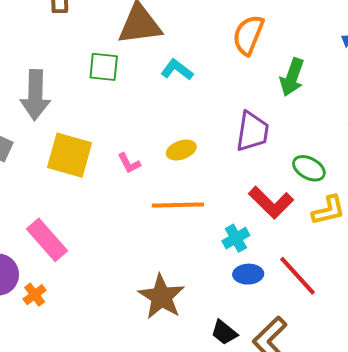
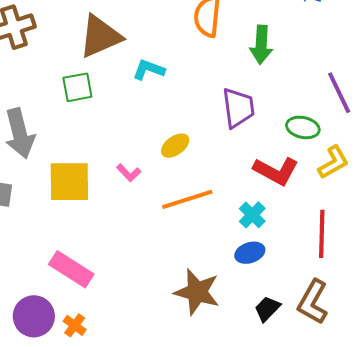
blue ellipse: (248, 274) -> (250, 253), moved
red line: (297, 276) -> (322, 234), turned 60
black trapezoid: (224, 332) -> (267, 309), turned 112

